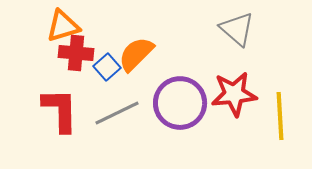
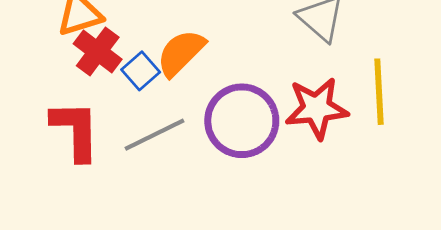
red cross: (76, 53) -> (98, 51), turned 32
yellow line: (280, 116) -> (379, 92), moved

